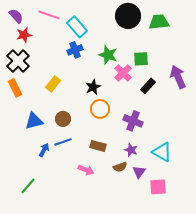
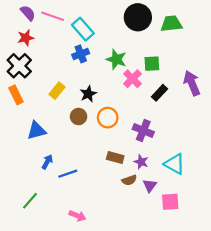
purple semicircle: (16, 16) -> (28, 13), moved
black star: (93, 87) -> (88, 94), moved
brown circle: (63, 119) -> (79, 117), moved
blue line: (63, 142) -> (68, 174), moved
brown rectangle: (98, 146) -> (115, 157), moved
pink arrow: (86, 170) -> (77, 216), moved

